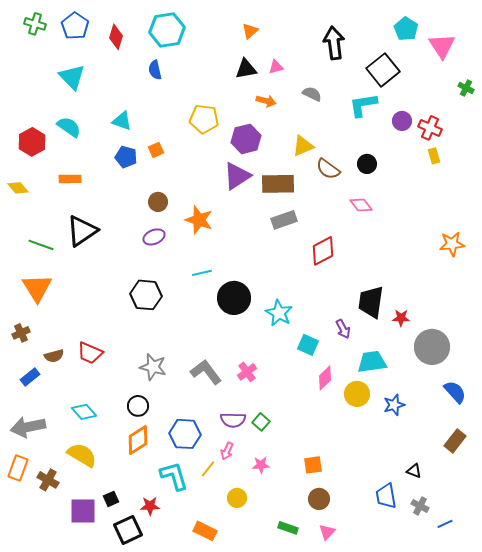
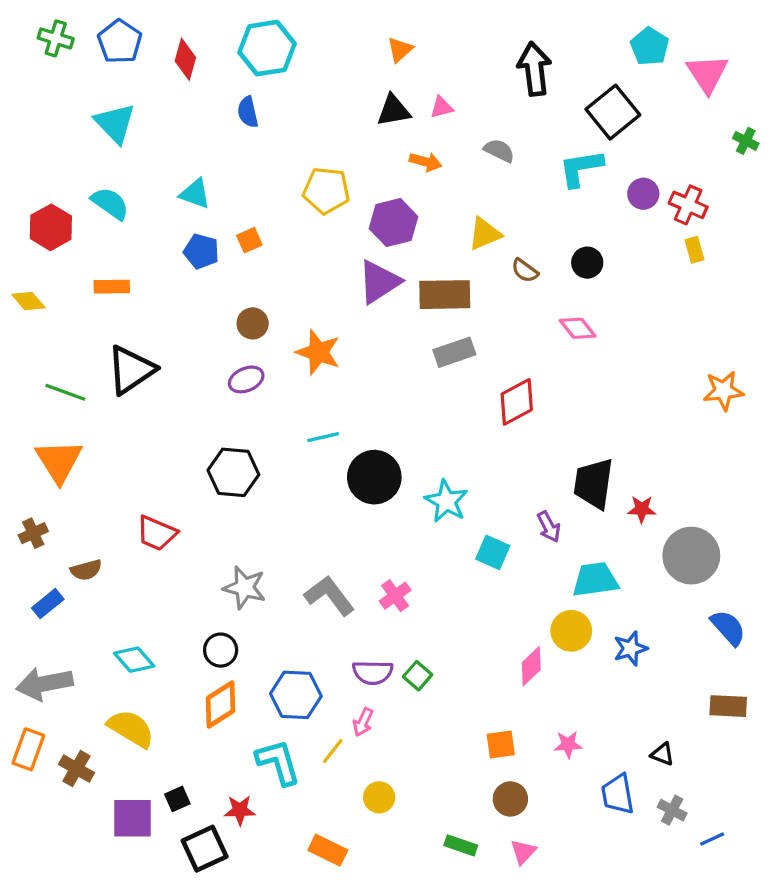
brown semicircle: (328, 169) -> (525, 271), size x0.7
red trapezoid: (90, 353) -> (157, 533), moved
pink diamond: (325, 378) -> (531, 666), moved
brown rectangle: (455, 441) -> (728, 706), turned 55
pink star: (261, 465) -> (568, 745), moved

